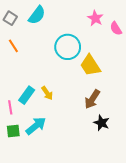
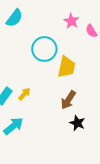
yellow trapezoid: (90, 65) -> (66, 67), turned -135
yellow arrow: (47, 93) -> (24, 94), turned -104

